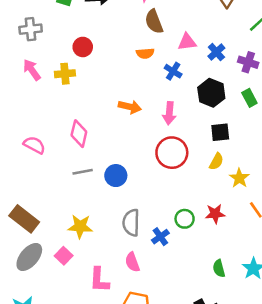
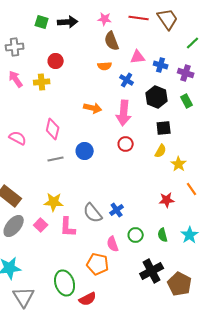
blue cross: (216, 52) -> (161, 65), turned -32
pink arrow: (169, 113) -> (124, 113), size x1.4
red circle: (172, 153) -> (126, 144), size x0.6
blue circle: (116, 176) -> (85, 151), moved
red star: (215, 214) -> (167, 200), moved
green circle: (185, 219) -> (136, 235), moved
gray semicircle: (131, 223) -> (93, 213), moved, turned -40
pink semicircle: (132, 262) -> (113, 244), moved
pink L-shape: (99, 280) -> (68, 227), moved

